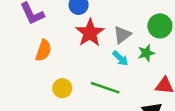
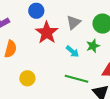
gray triangle: (122, 35) -> (74, 22), moved
green line: (105, 88) -> (77, 79), moved

